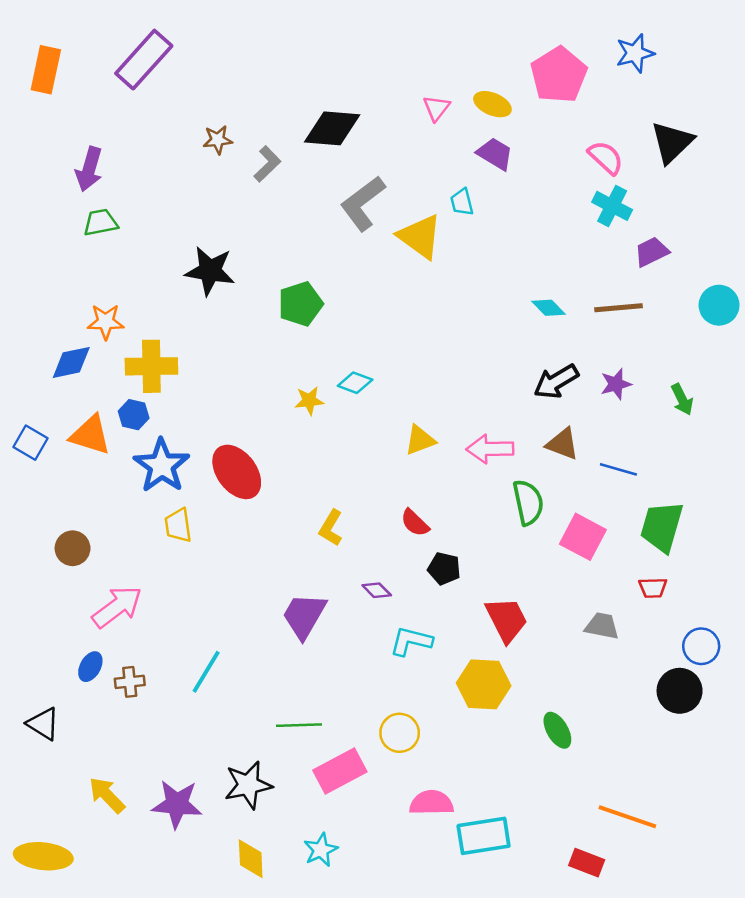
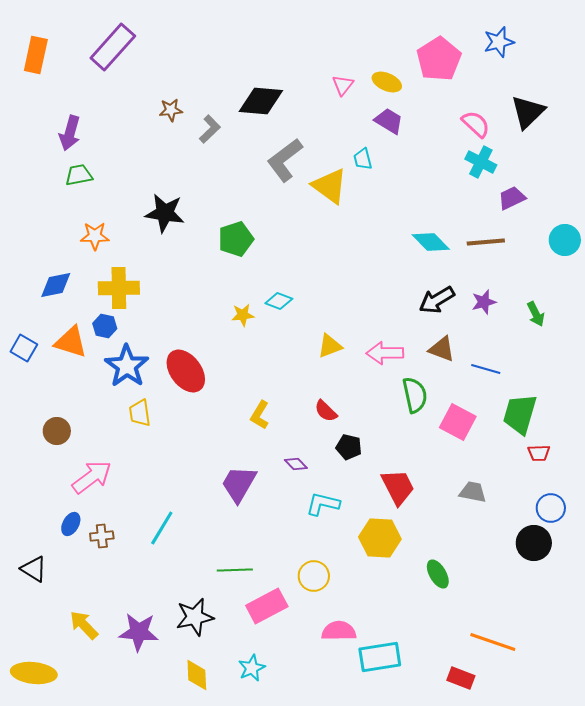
cyan diamond: (548, 308) -> (431, 242), size x1.4
orange star: (106, 322) -> (95, 236), moved
red trapezoid: (653, 588) -> (539, 453), moved

